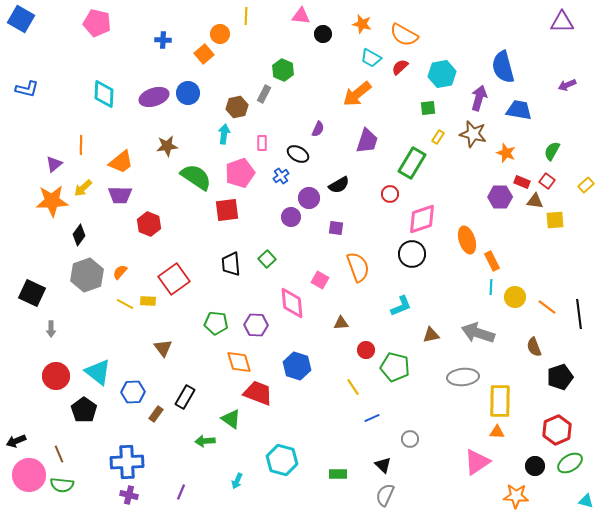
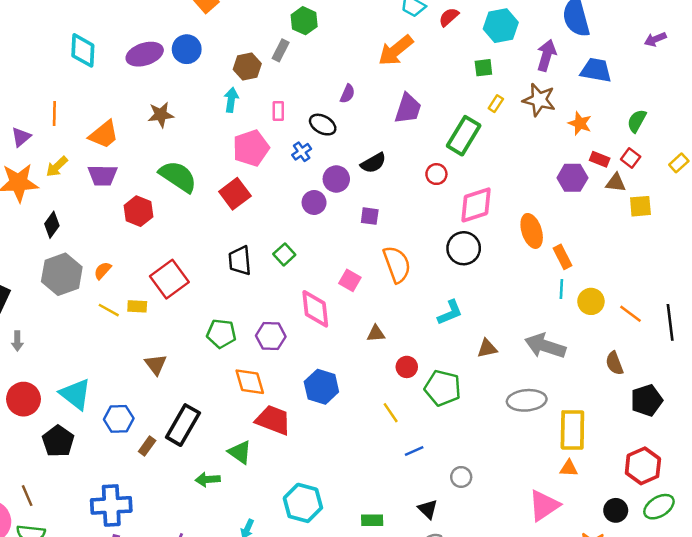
green semicircle: (196, 177) -> (178, 177), moved
red square: (227, 210) -> (235, 194), turned -30
black rectangle: (185, 397) -> (183, 425), size x1.4

